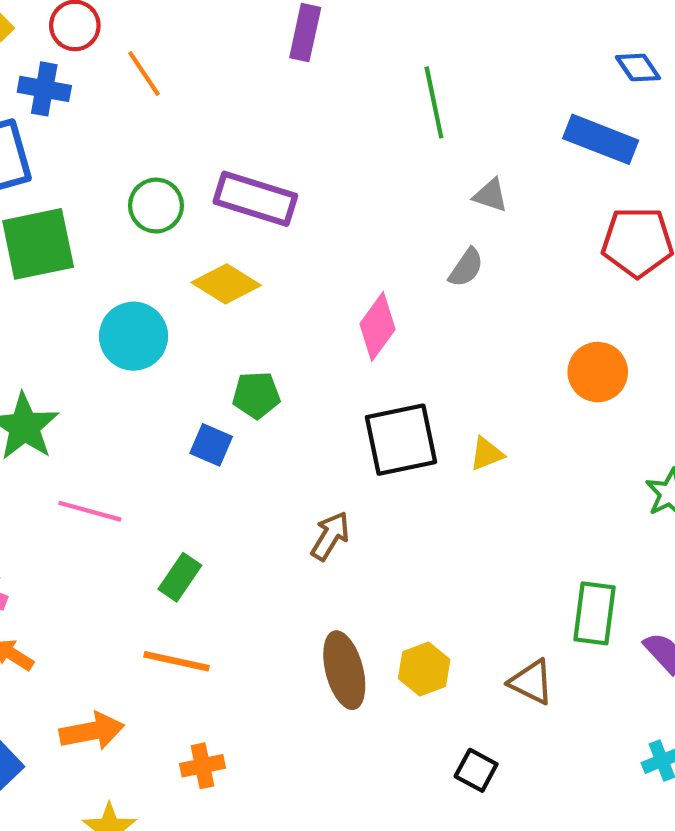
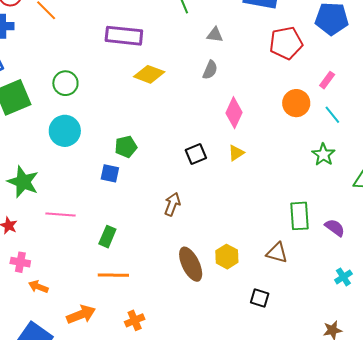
purple rectangle: (255, 199) -> (124, 36), moved
green circle: (156, 206) -> (65, 83), moved
yellow diamond: (226, 284) -> (149, 74), moved
pink diamond: (378, 327) -> (234, 113), moved
orange circle: (598, 372) -> (296, 103), moved
black square: (401, 440) -> (196, 154), size x0.6

